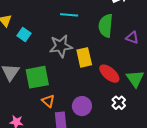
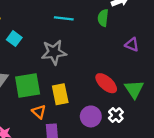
green semicircle: (106, 26) -> (103, 18), moved, size x0.7
yellow rectangle: (84, 57) -> (60, 94), moved
purple circle: (82, 106) -> (91, 116), moved

